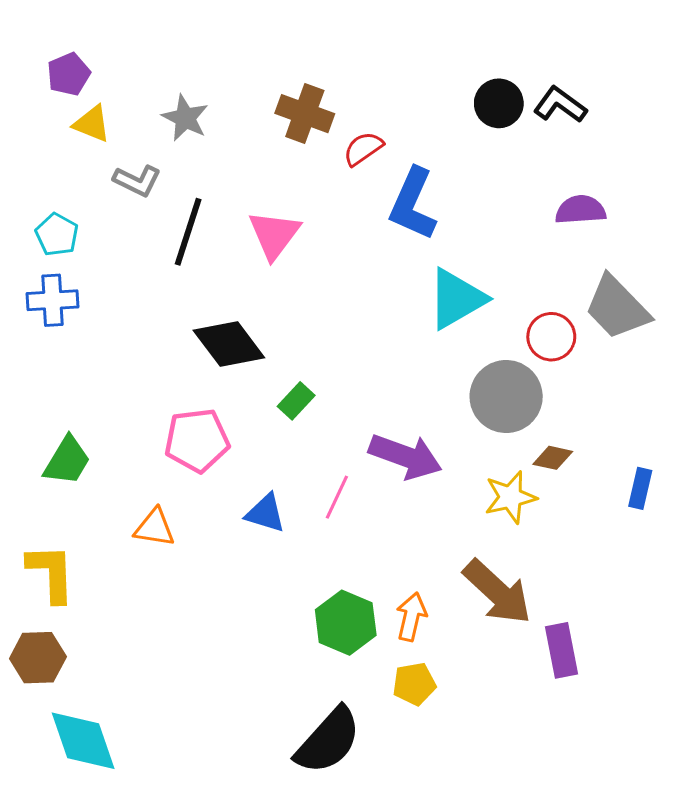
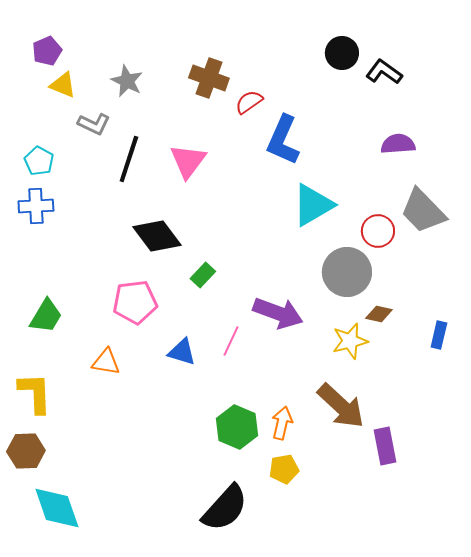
black circle: (499, 103) -> (342, 53), moved

